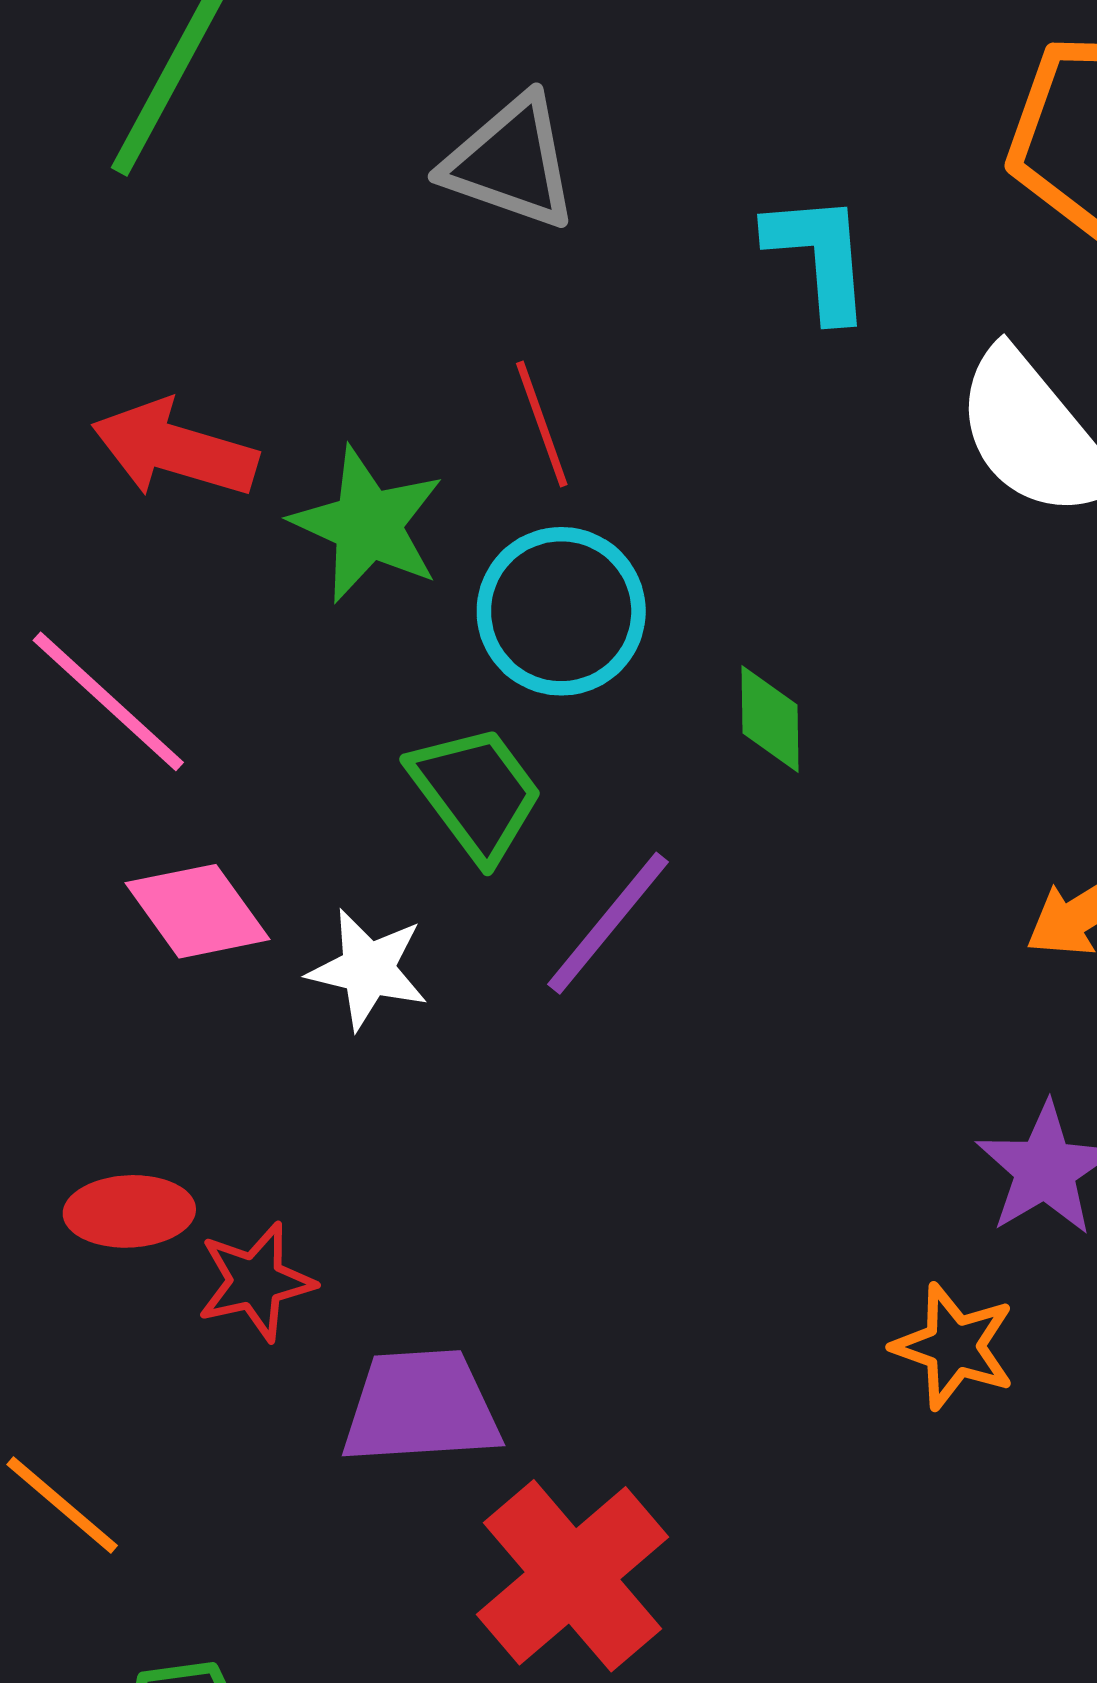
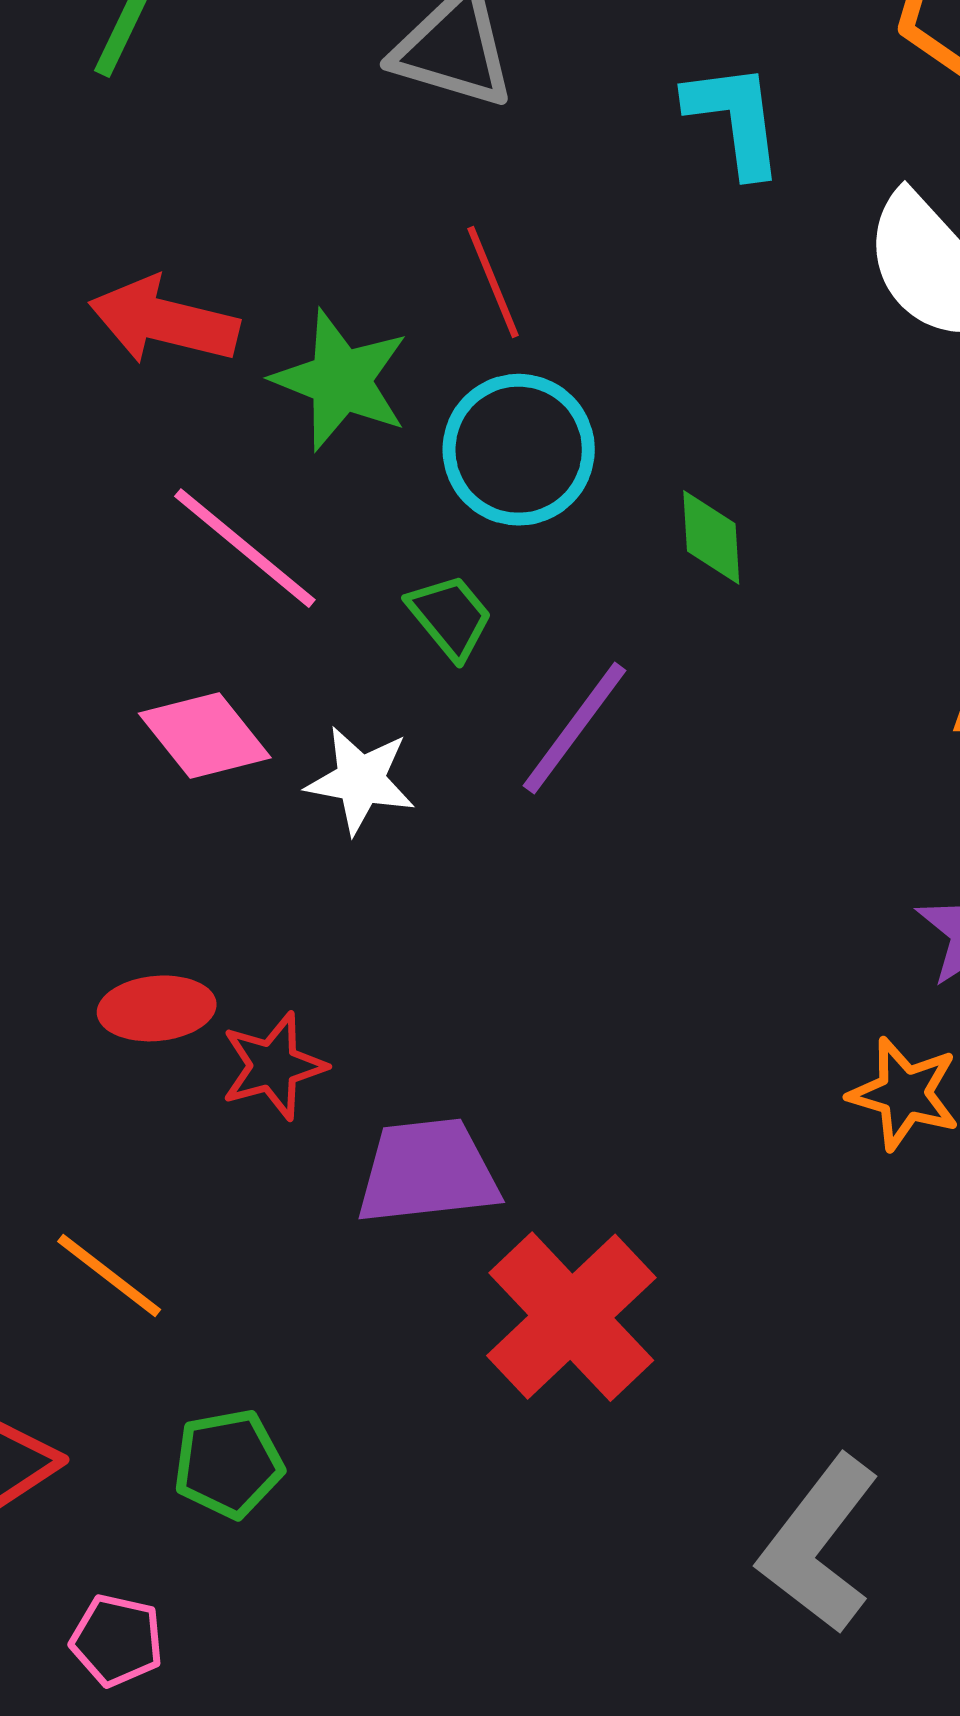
pink line: (108, 701) -> (245, 548), moved
green trapezoid: (476, 793) -> (450, 617), size x0.7

